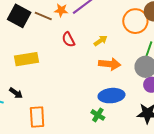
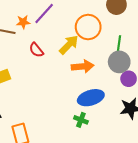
orange circle: (135, 21) -> (88, 27), moved
yellow arrow: (101, 41) -> (69, 45), size x1.5

